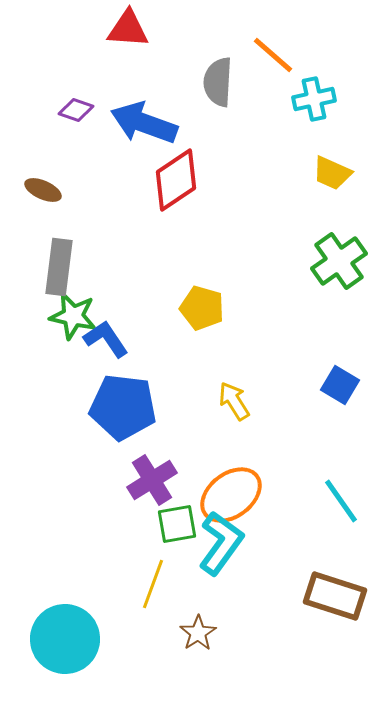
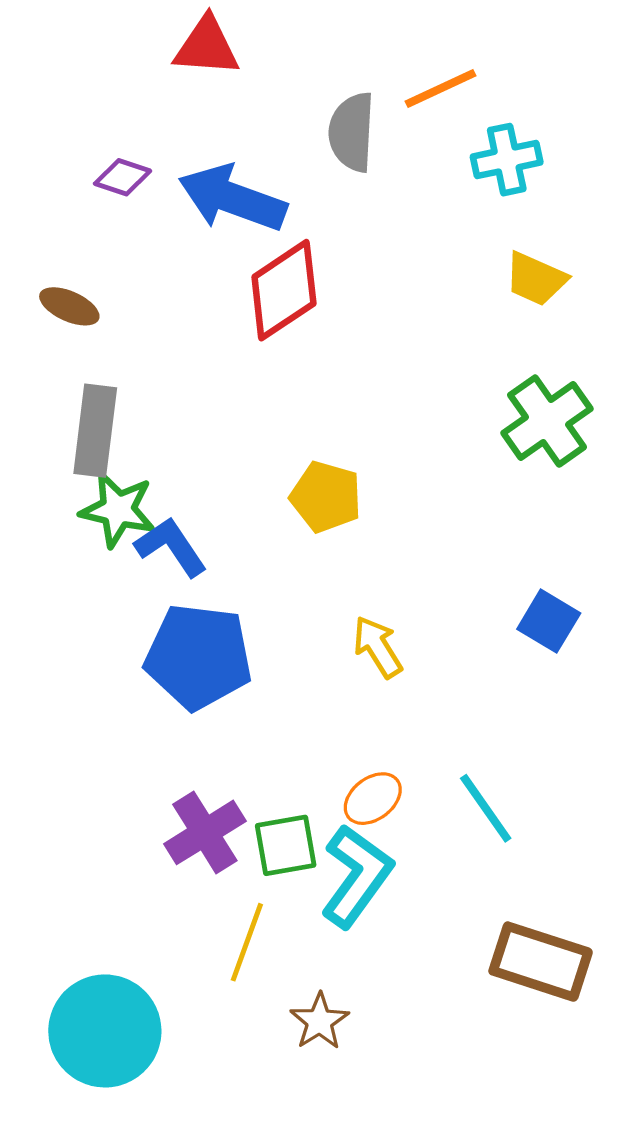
orange line: (273, 55) -> (441, 89), turned -66
purple cross: (152, 480) -> (205, 832), moved
orange ellipse: (231, 495) -> (373, 799), size x0.6
cyan line: (341, 501) -> (486, 808), moved

